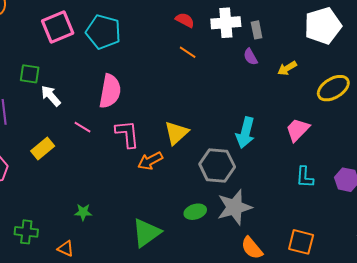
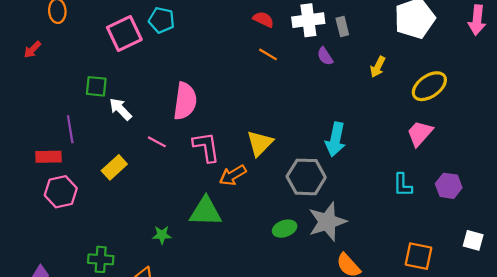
cyan pentagon: (103, 32) -> (161, 20), moved, size x0.7
purple semicircle: (250, 57) -> (325, 56), moved
yellow arrow: (287, 68) -> (378, 67), turned -30
pink trapezoid: (298, 130) -> (420, 133), moved
green triangle: (146, 233) -> (206, 212), moved, turned 40
orange square: (301, 242) -> (418, 256), moved

